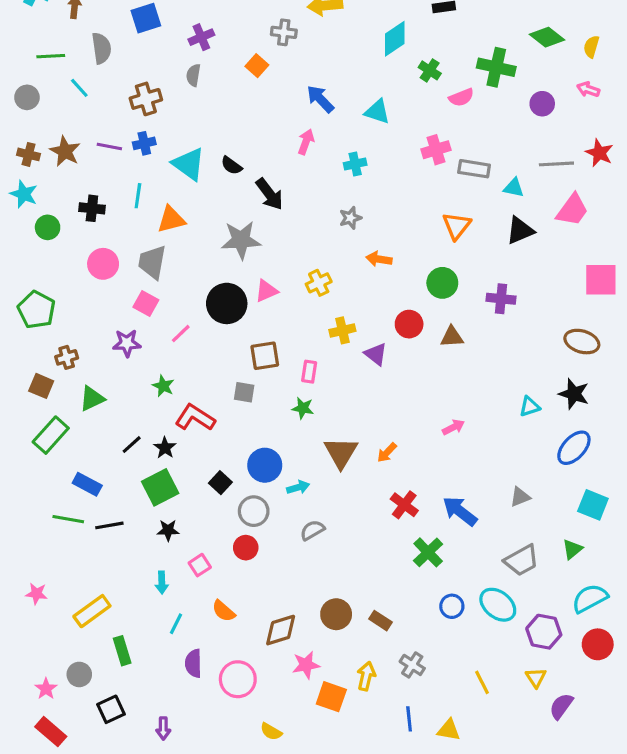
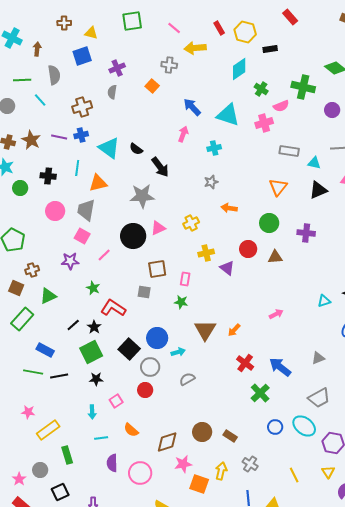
cyan triangle: (377, 112) -> (228, 115), size x1.4
pink cross: (436, 150) -> (264, 123), moved
black square: (220, 483) -> (129, 349), size x1.5
pink star: (36, 594) -> (28, 412), moved
cyan line: (176, 624) -> (101, 438), turned 56

